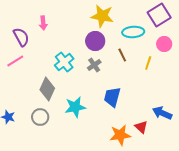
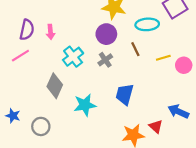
pink arrow: (43, 23) -> (50, 32), moved
purple semicircle: (21, 37) -> (27, 30), turned 42
pink circle: (164, 44) -> (184, 65), moved
yellow line: (148, 63) -> (163, 58), turned 56
gray circle: (40, 117) -> (41, 126), moved

